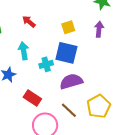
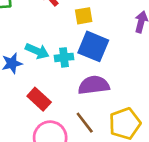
yellow square: (68, 27) -> (84, 16), moved
cyan arrow: (24, 51) -> (37, 51), moved, turned 114

